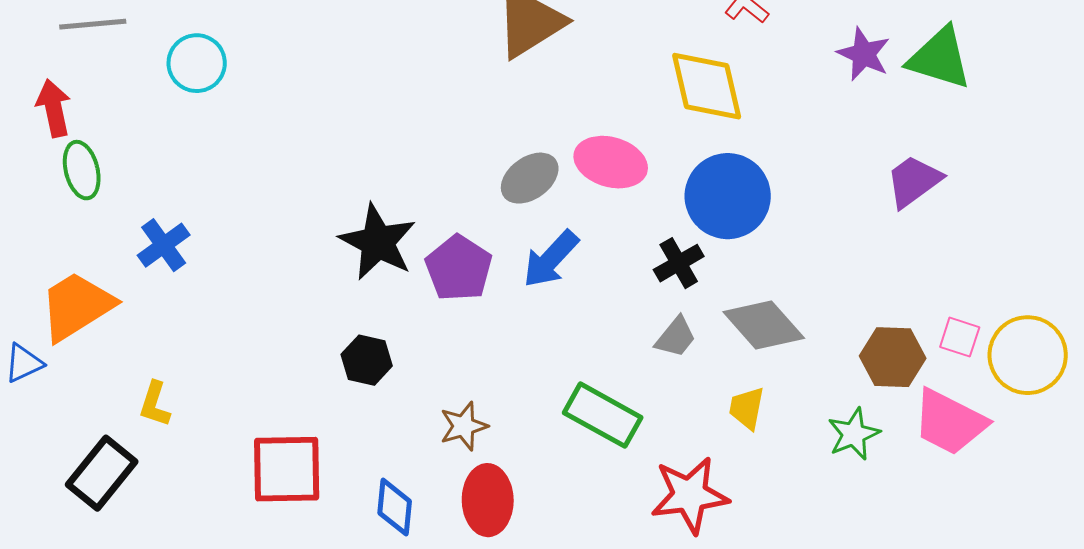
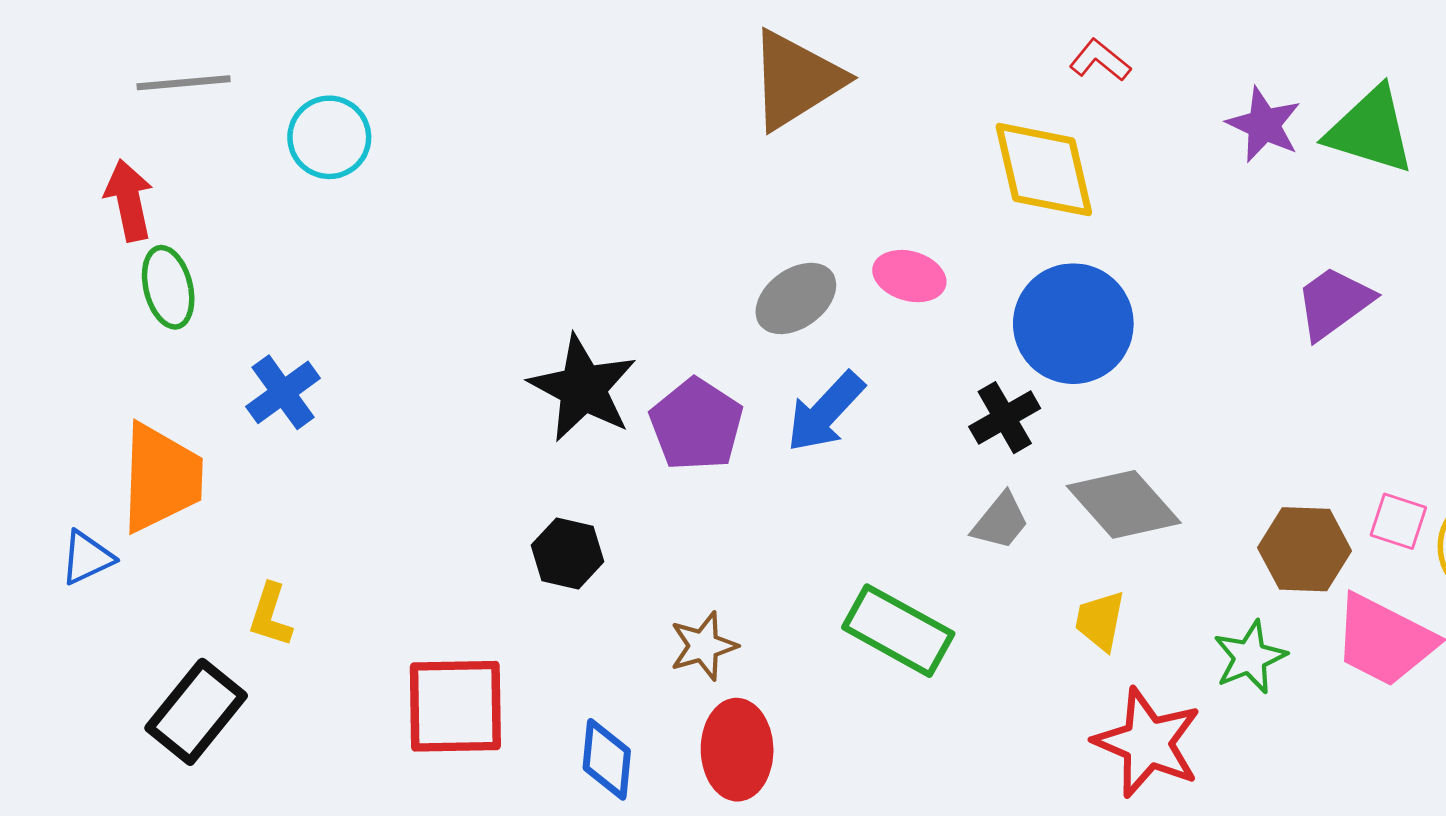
pink ellipse: (611, 162) -> (909, 276), size x0.7
orange trapezoid: (77, 306) -> (161, 478), turned 124
red star: (690, 495) -> (1148, 743), moved, turned 30

